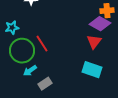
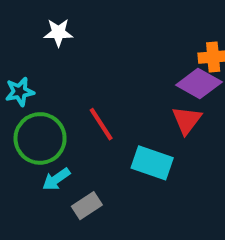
red line: (42, 44) -> (101, 124), moved
cyan rectangle: (92, 70) -> (152, 163), moved

